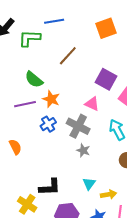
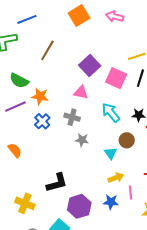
purple square: (106, 79) -> (90, 65), turned 30
gray cross: (78, 126) -> (72, 117), size x0.7
cyan triangle: (89, 184) -> (111, 153), moved
yellow cross: (27, 204) -> (25, 203), moved

